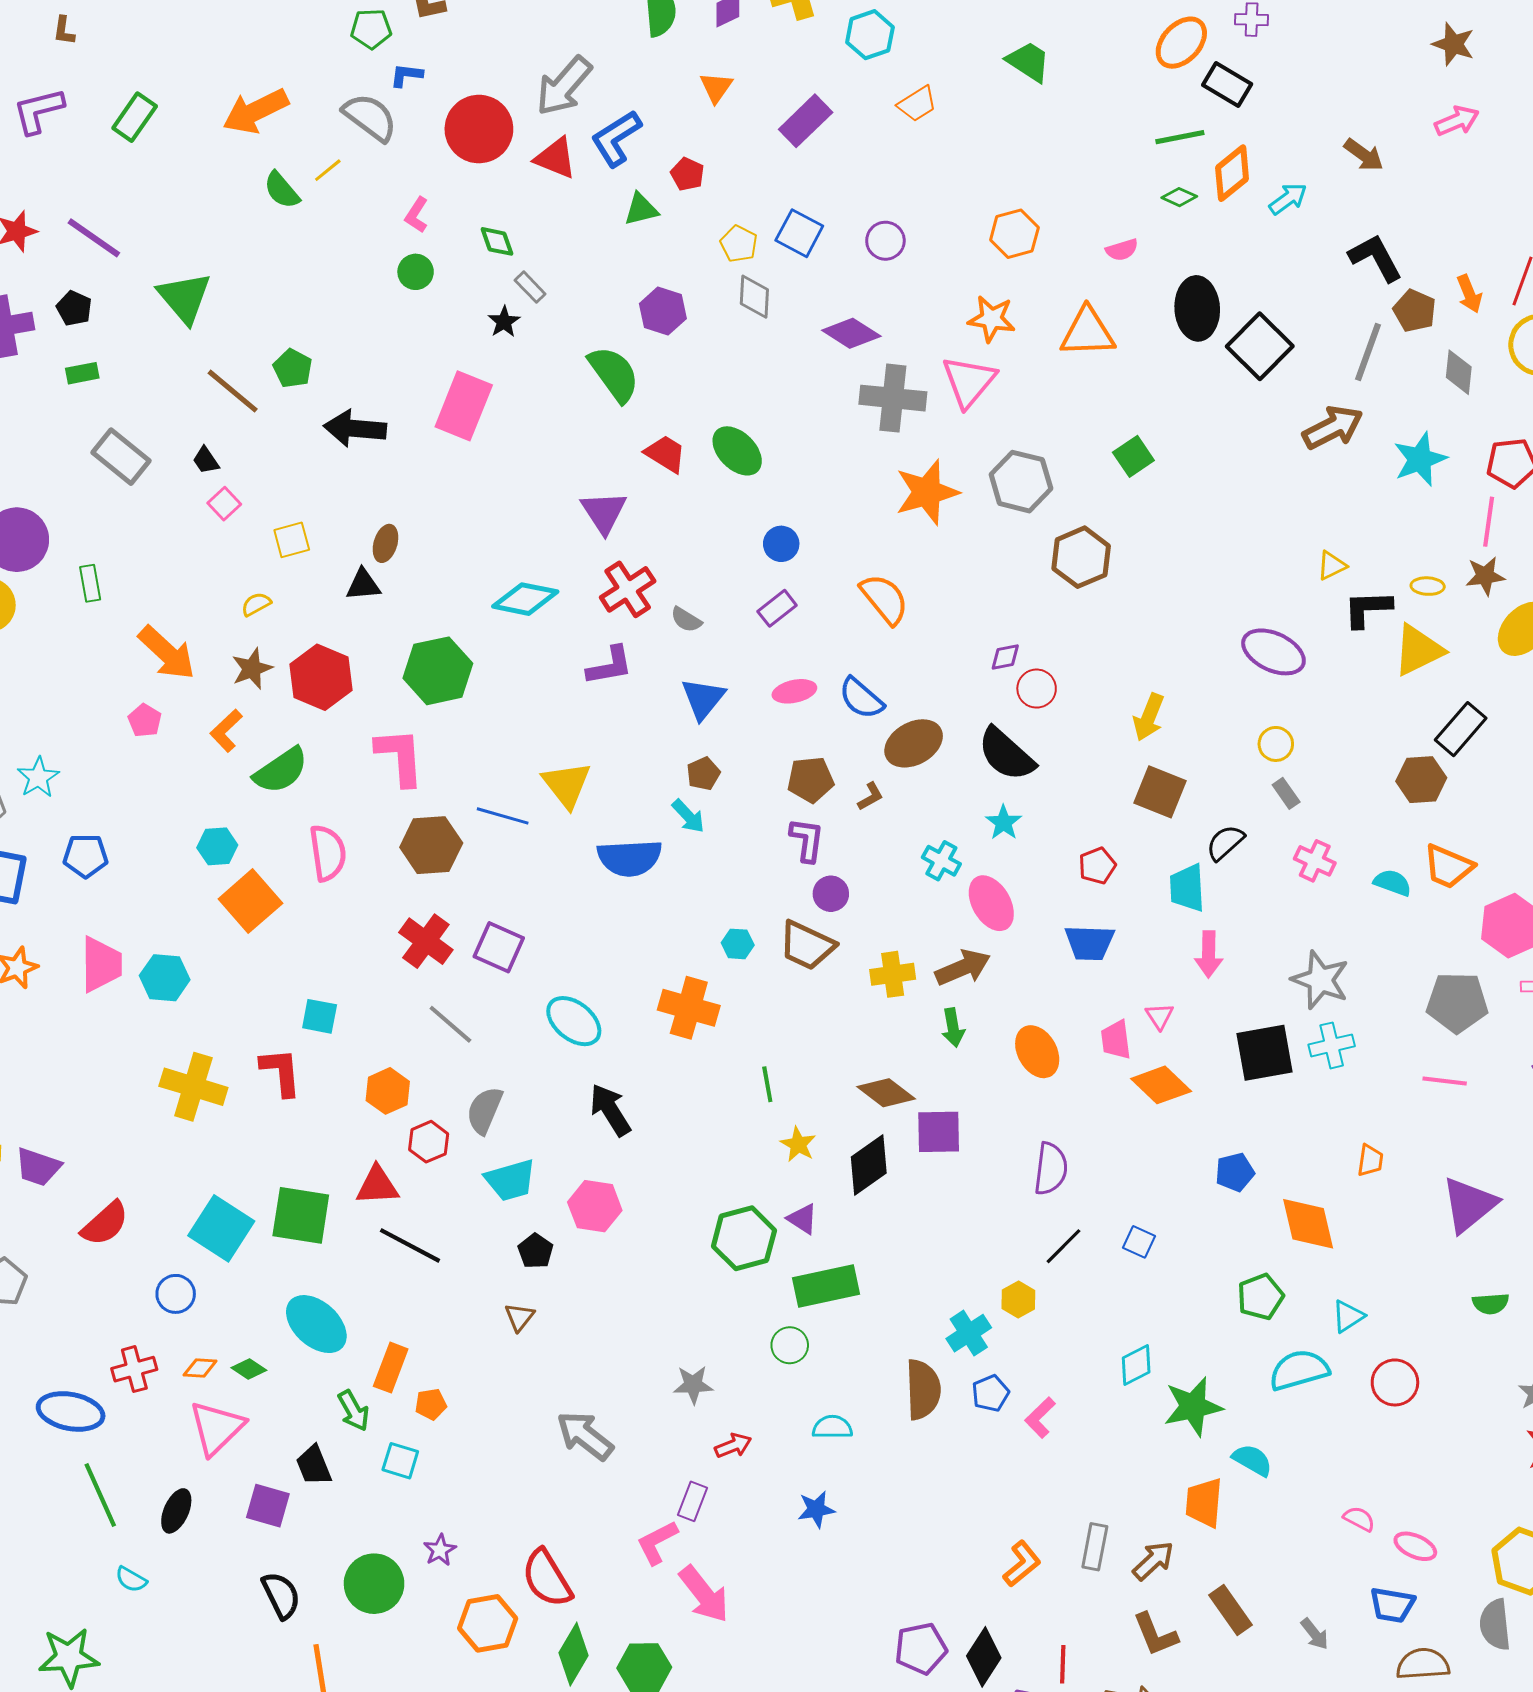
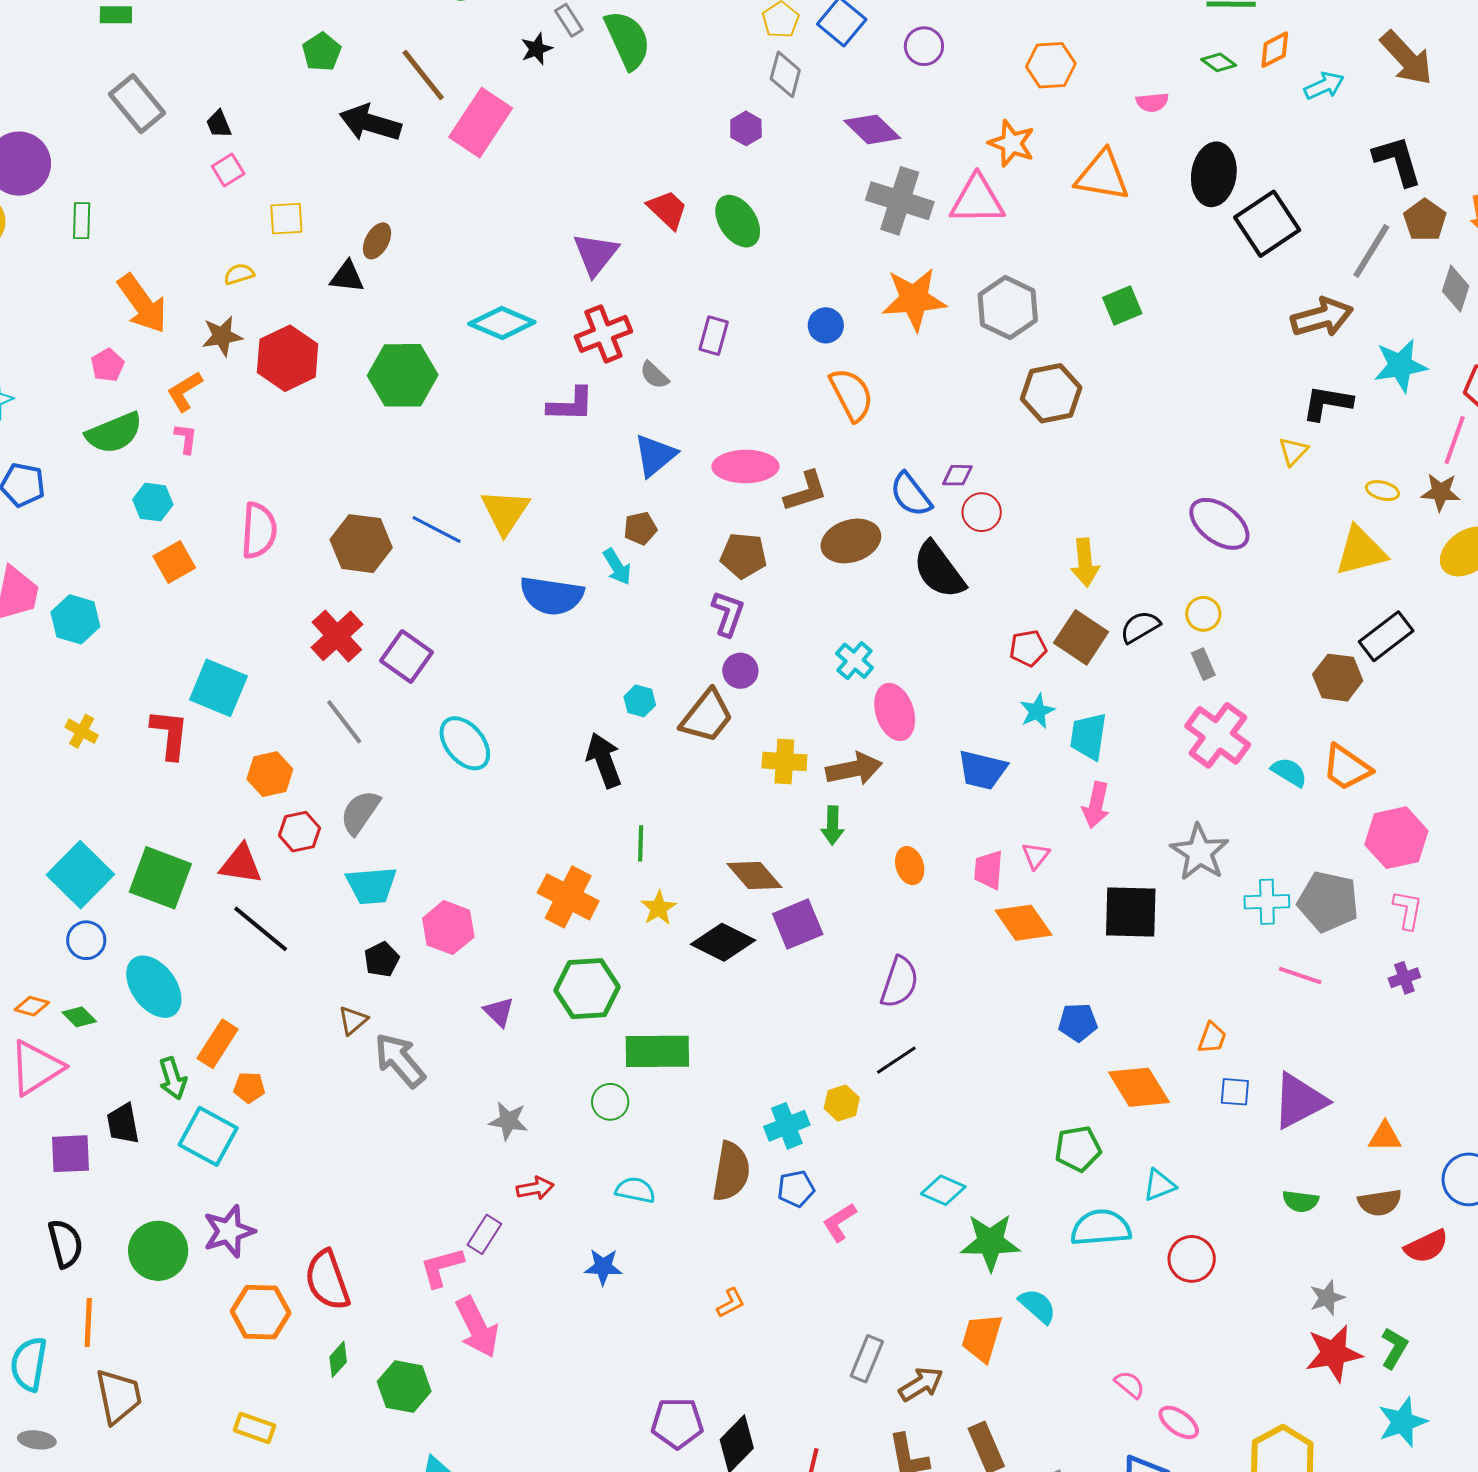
brown arrow: (1364, 155) -> (1407, 58), size x1.5
orange diamond: (1232, 173) -> (1275, 50), size x0.7
purple hexagon: (663, 311) -> (746, 128), moved, size x0.7
green semicircle: (614, 374) -> (628, 40), moved
pink triangle: (969, 381) -> (977, 200), turned 38
brown line: (233, 391) -> (423, 75), moved
blue circle: (781, 544) -> (826, 325), moved
yellow triangle: (1332, 566) -> (1293, 451), turned -32
purple rectangle: (777, 608) -> (714, 336), moved, turned -48
black L-shape: (1368, 609) -> (1327, 403), moved
pink ellipse: (794, 691) -> (745, 466), size x1.5
blue semicircle: (861, 698) -> (911, 495), moved
yellow arrow: (1149, 717) -> (1085, 562), turned -39
pink L-shape: (400, 757) -> (186, 438), moved, size x0.5
green semicircle: (281, 771) -> (114, 433), moved
brown L-shape: (870, 796) -> (806, 491), moved, size x1.6
cyan star: (1004, 823) -> (1037, 711), moved
black semicircle: (1225, 843) -> (1140, 627), moved
pink cross: (1315, 861) -> (1218, 735), size x1.6
red pentagon: (1097, 866) -> (1028, 648), moved
orange square: (250, 901) -> (174, 562), size x0.7
brown trapezoid: (807, 945) -> (707, 716), turned -88
orange cross: (689, 1008) -> (568, 897), moved
cyan square: (320, 1016) -> (218, 688), size x1.5
cyan cross: (1332, 1045) -> (1267, 902), moved
orange ellipse: (1037, 1052) -> (910, 866), size x0.7
yellow cross: (193, 1087) -> (82, 731), size x0.5
black arrow: (610, 1110) -> (604, 760), moved
purple square: (939, 1132) -> (798, 924), turned -33
black diamond: (869, 1165) -> (723, 942), turned 50
purple triangle: (802, 1219) -> (499, 1012), moved
orange diamond: (1308, 1224) -> (1139, 1087), turned -30
blue square: (1139, 1242) -> (1235, 1092), moved, turned -32
blue circle: (176, 1294) -> (86, 940), moved
cyan diamond: (1136, 1365) -> (943, 1190), turned 39
gray arrow: (585, 1436) -> (400, 1060), moved
cyan square: (400, 1461) -> (208, 1136), size x1.5
purple square: (268, 1506) -> (70, 1154), turned -30
purple star: (440, 1550) -> (229, 1231), size x1.6
orange L-shape: (1022, 1564) -> (731, 1303), moved, size x0.7
green diamond: (574, 1654) -> (338, 1359), size x0.6

